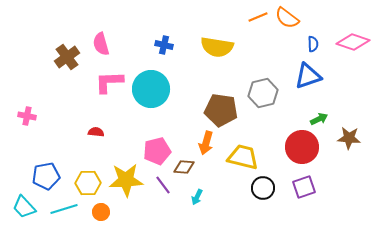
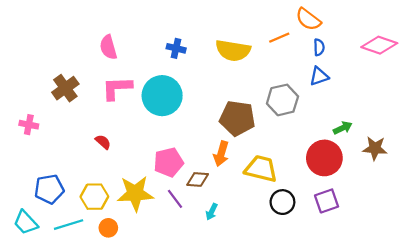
orange line: (258, 17) -> (279, 38), moved
blue semicircle: (313, 44) -> (319, 47), moved
brown cross: (67, 57) -> (65, 88), moved
blue triangle: (308, 76) -> (319, 76), moved, size x0.7
red semicircle: (96, 132) -> (103, 142), turned 35

